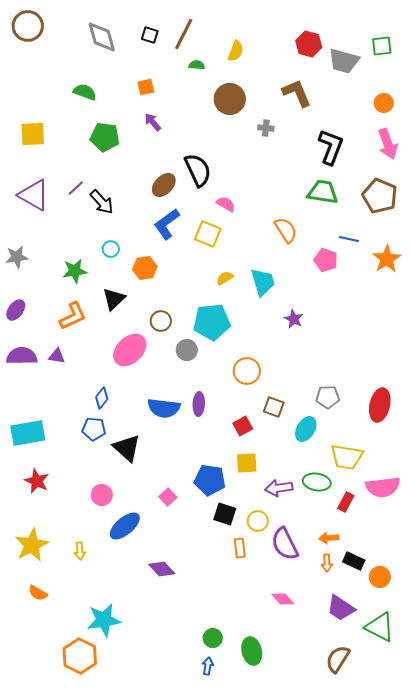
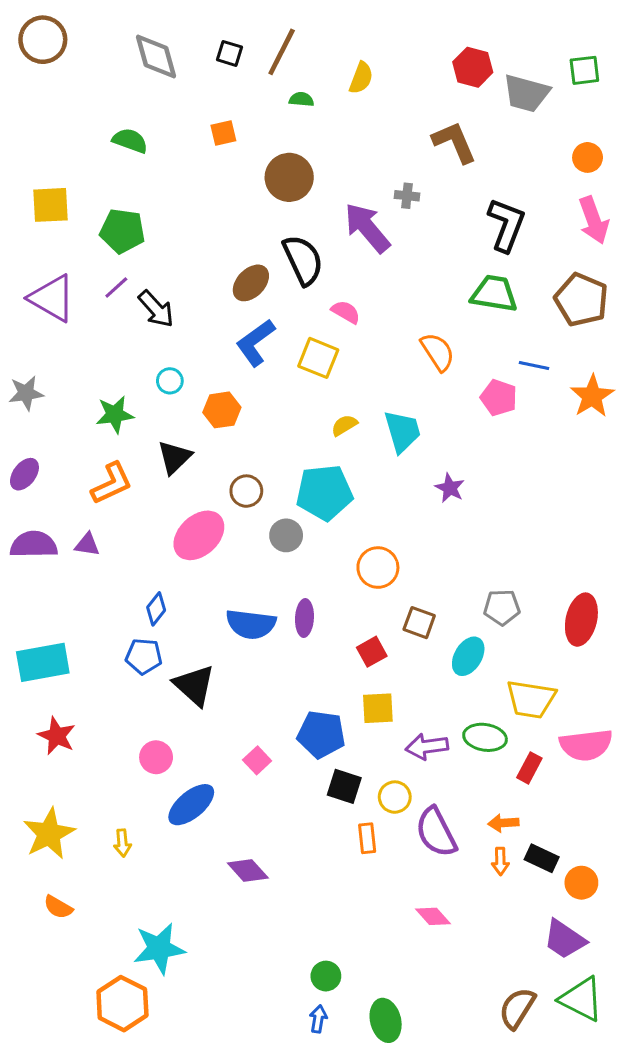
brown circle: (230, 99) -> (289, 177), moved
purple arrow: (153, 122) -> (367, 228), moved, size x1.8
green pentagon: (105, 137) -> (122, 231), moved
purple trapezoid: (341, 608) -> (565, 939), moved
green triangle: (380, 627) -> (581, 999), moved
green ellipse: (252, 651) -> (386, 1020), moved

